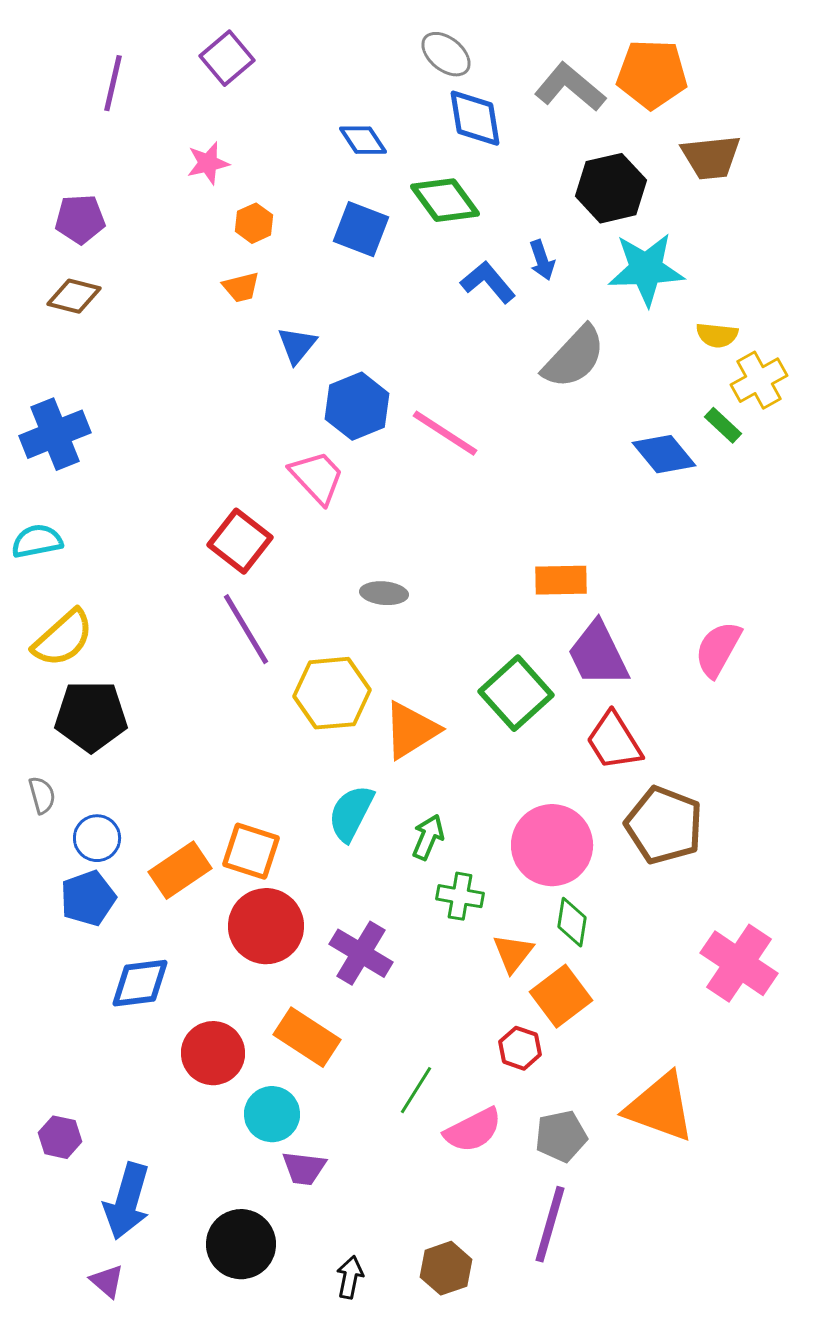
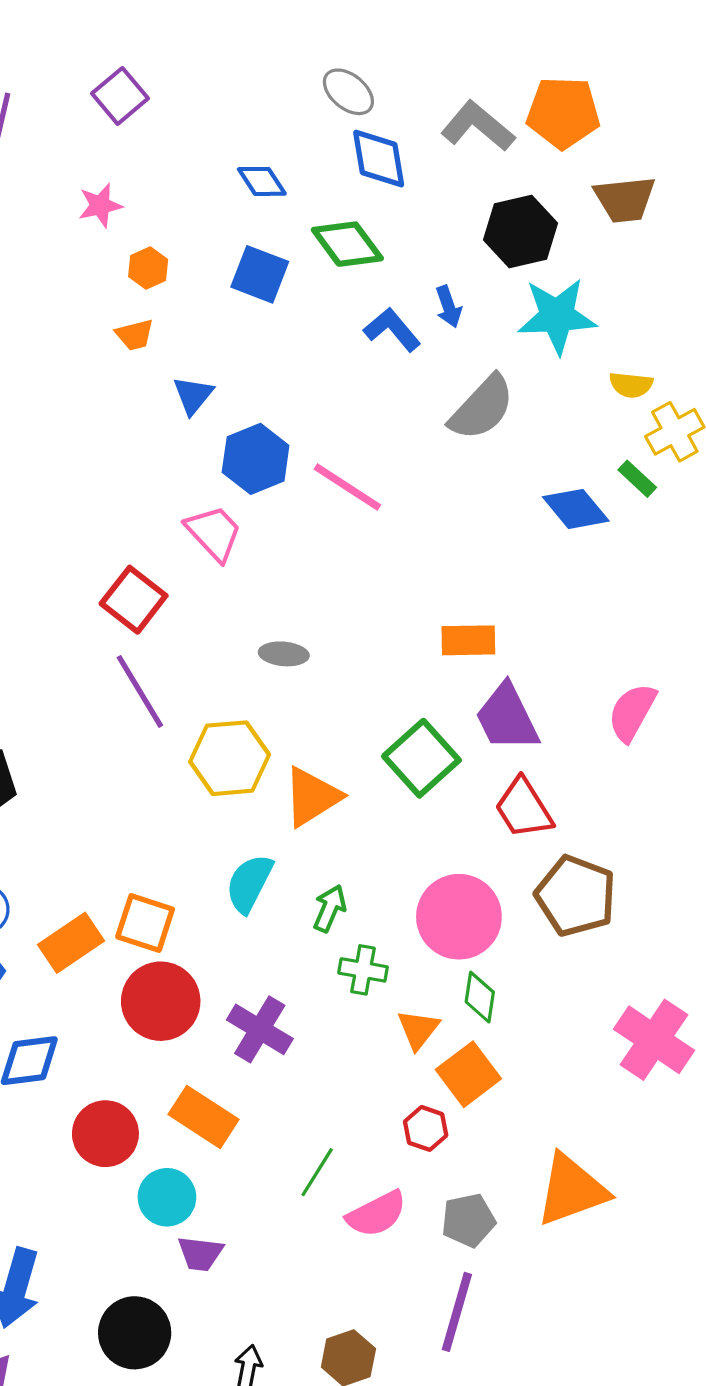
orange triangle: (660, 1107) -> (572, 1190), turned -40

